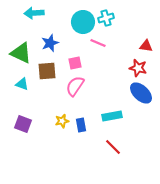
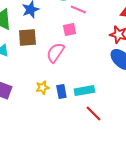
pink square: (75, 63) -> (69, 30), moved
cyan rectangle: (112, 116) -> (84, 91), moved

